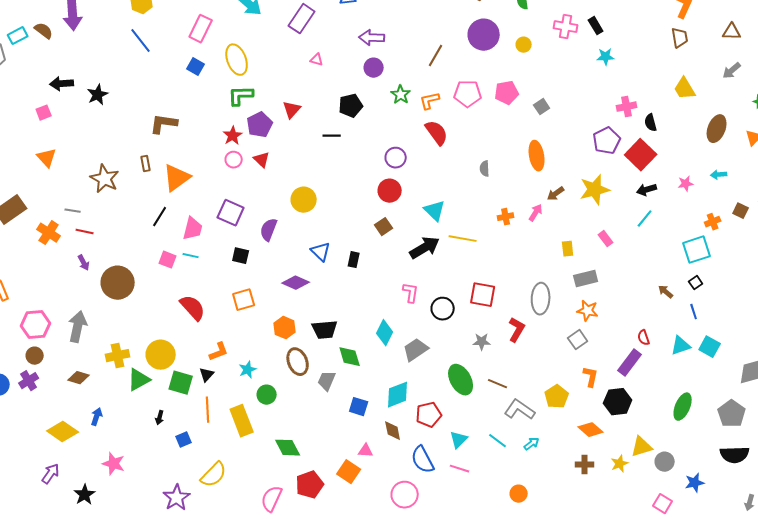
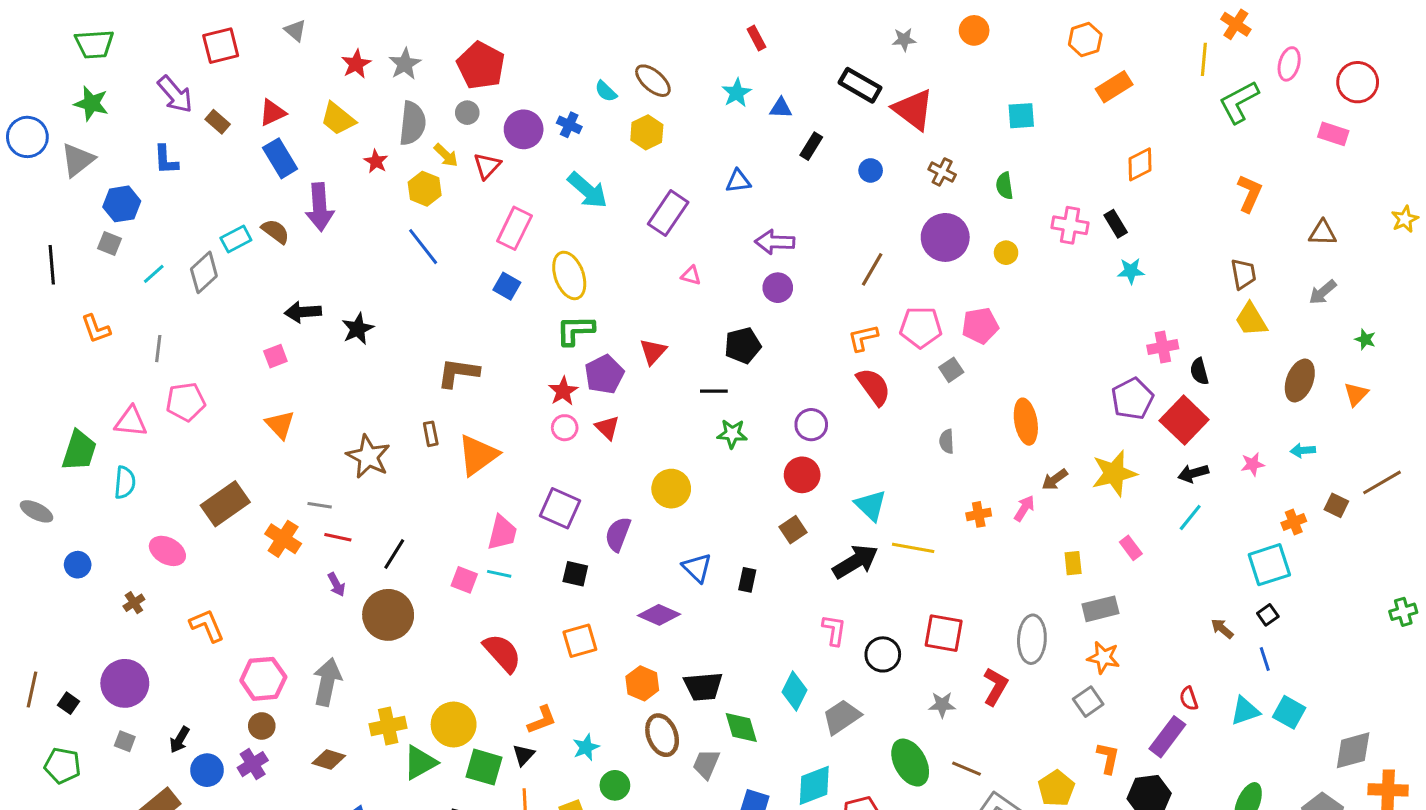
brown trapezoid: (680, 38) -> (1243, 274), moved
green star: (401, 95) -> (732, 434), moved, turned -30
gray square: (542, 107) -> (951, 370), moved
black line: (160, 217) -> (394, 554), moved

